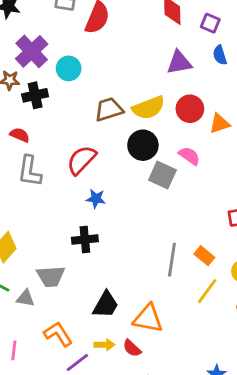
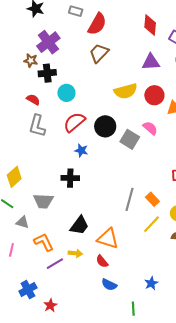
cyan circle: (69, 68) -> (66, 93), moved
brown trapezoid: (109, 109) -> (99, 53), moved, turned -35
black circle: (143, 145) -> (105, 126), moved
gray triangle: (25, 298) -> (22, 222), moved
red semicircle: (132, 348) -> (102, 261), moved

